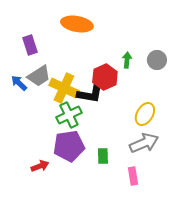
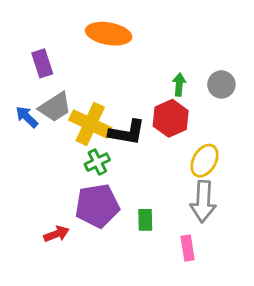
red hexagon: (105, 77) -> (171, 118), moved
green cross: (69, 115) -> (97, 162), size x0.7
gray arrow: (144, 143) -> (203, 202), turned 116

